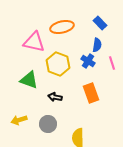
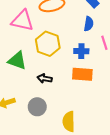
blue cross: (88, 61) -> (81, 51), moved, turned -32
orange rectangle: (91, 93) -> (82, 74), turned -66

